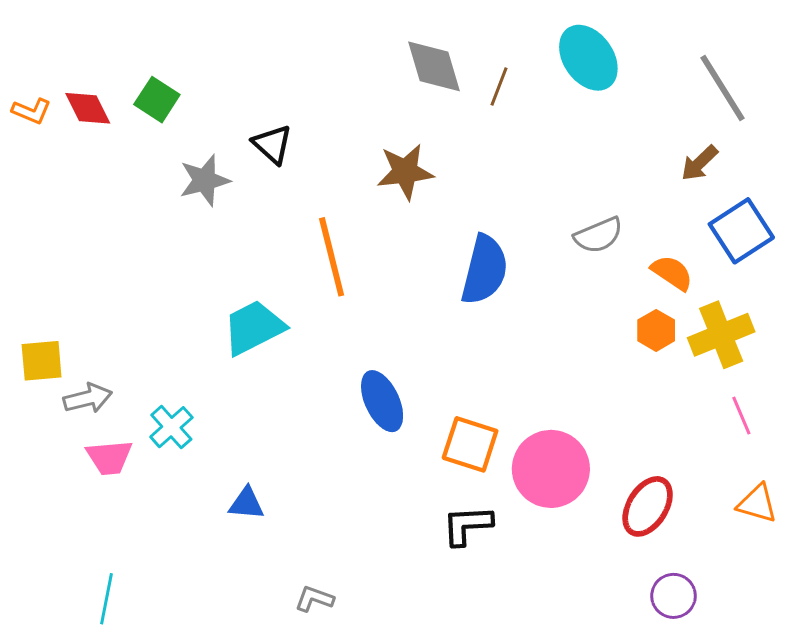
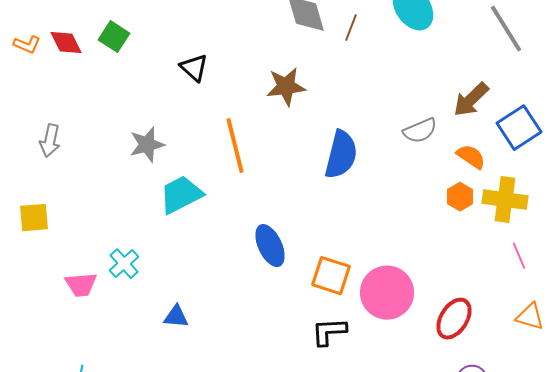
brown arrow: (699, 163) -> (471, 100), moved, size x1.4
gray star: (205, 180) -> (147, 145), moved
yellow cross: (721, 335) -> (505, 200), turned 30
gray arrow: (88, 398) -> (50, 141), moved, turned 116

